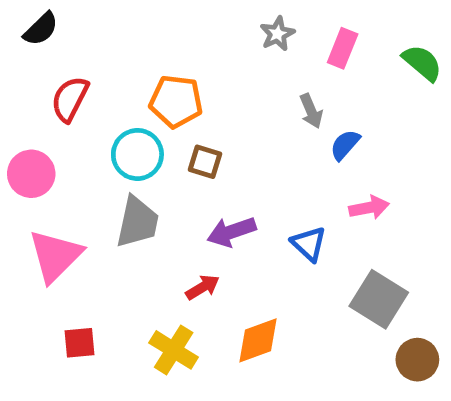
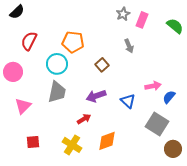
gray star: (277, 34) -> (123, 14), moved
blue semicircle: (345, 145) -> (169, 97), moved
brown square: (205, 162) -> (102, 65), moved, turned 32
pink triangle: (55, 256) -> (23, 106), size x0.7

